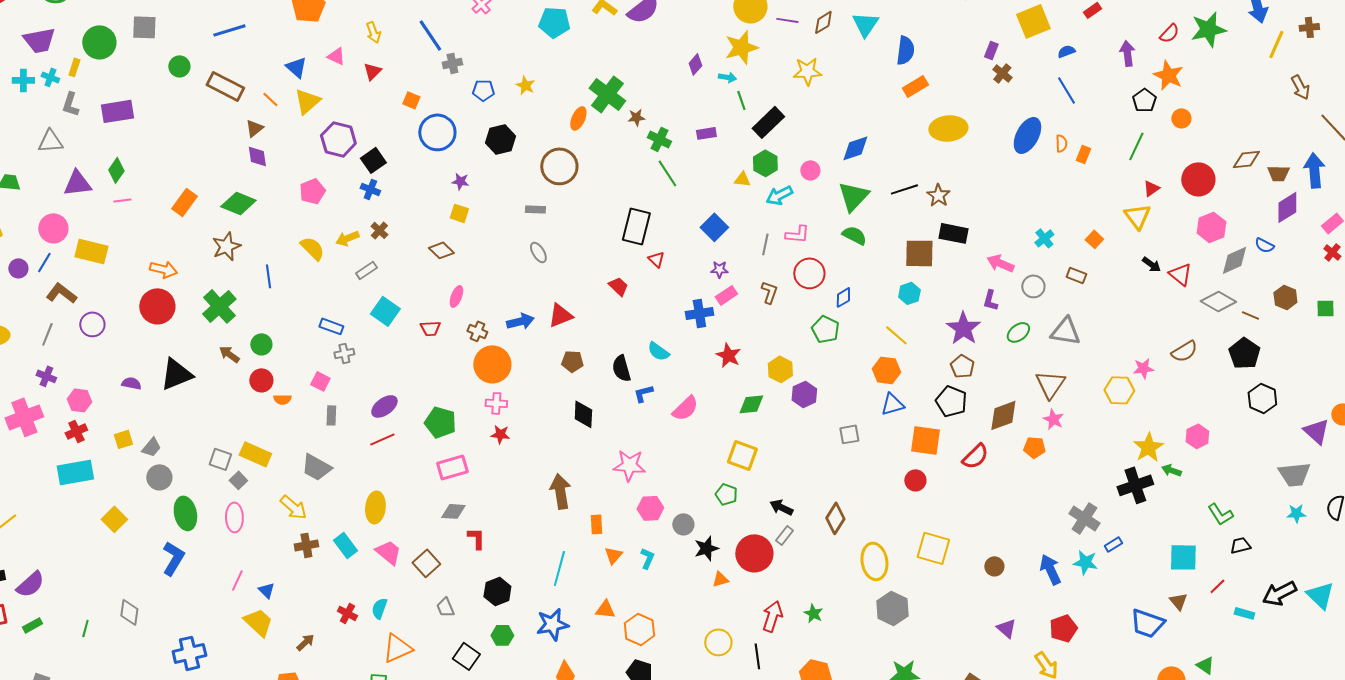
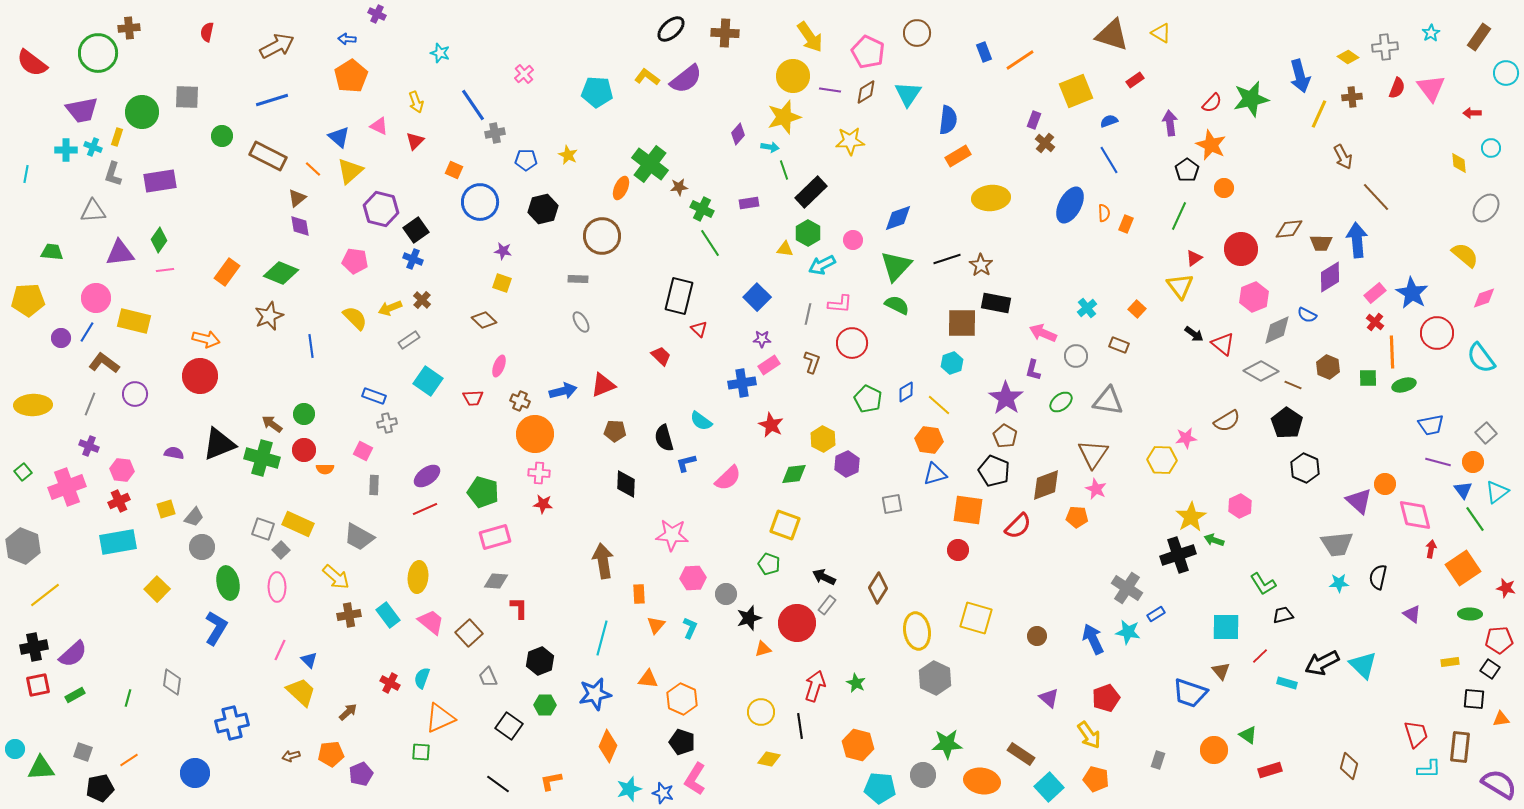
pink pentagon: (312, 191) -> (355, 261), turned 30
blue diamond: (843, 297) -> (906, 392), moved
green cross: (219, 306) -> (262, 458), moved, turned -32

